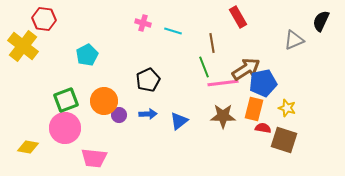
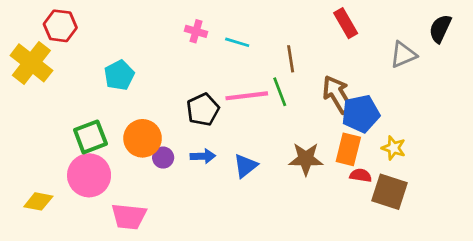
red rectangle: (238, 17) -> (346, 23), moved
brown arrow: (246, 69) -> (337, 94), turned -88
pink line: (223, 83) -> (247, 96), moved

